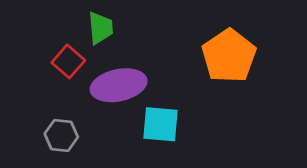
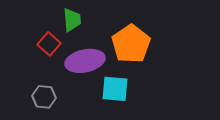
orange pentagon: (229, 56) -> (131, 44), moved

